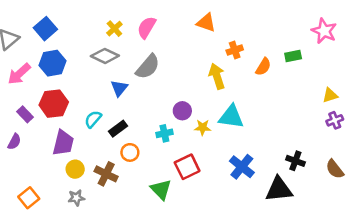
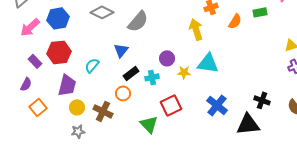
blue triangle: (119, 88) -> (121, 50), moved
black rectangle: (118, 129) -> (131, 73), moved
orange square: (29, 198) -> (38, 107), moved

